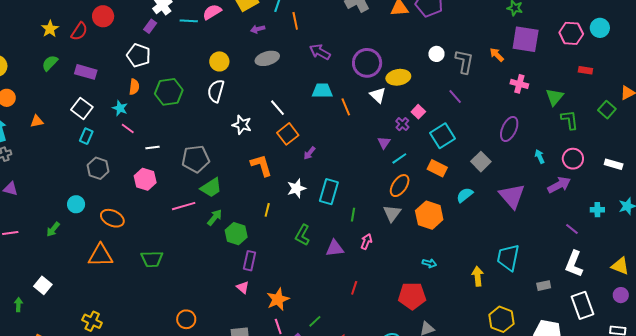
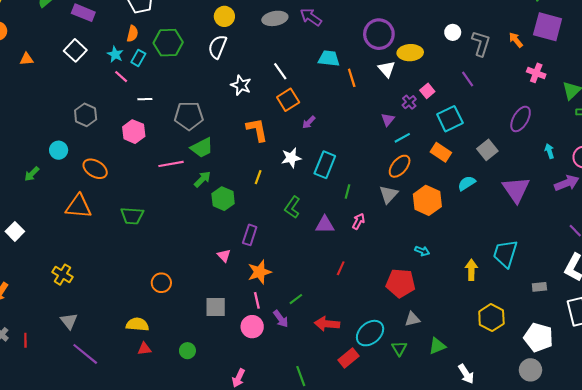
purple arrow: (320, 52) -> (311, 17), moved
cyan rectangle: (86, 136) -> (138, 58), moved
purple rectangle: (249, 261) -> (250, 235), moved

